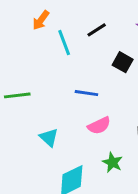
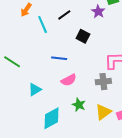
green line: (17, 95) -> (12, 62), turned 42
cyan triangle: (49, 137) -> (35, 90), turned 48

